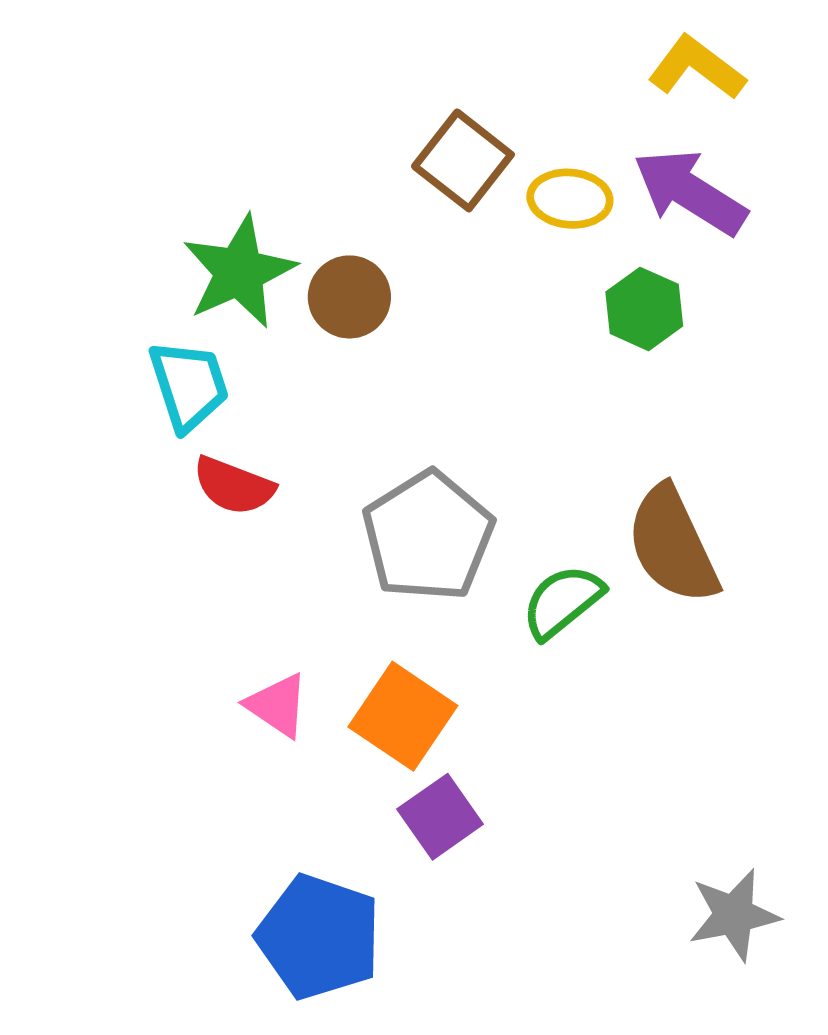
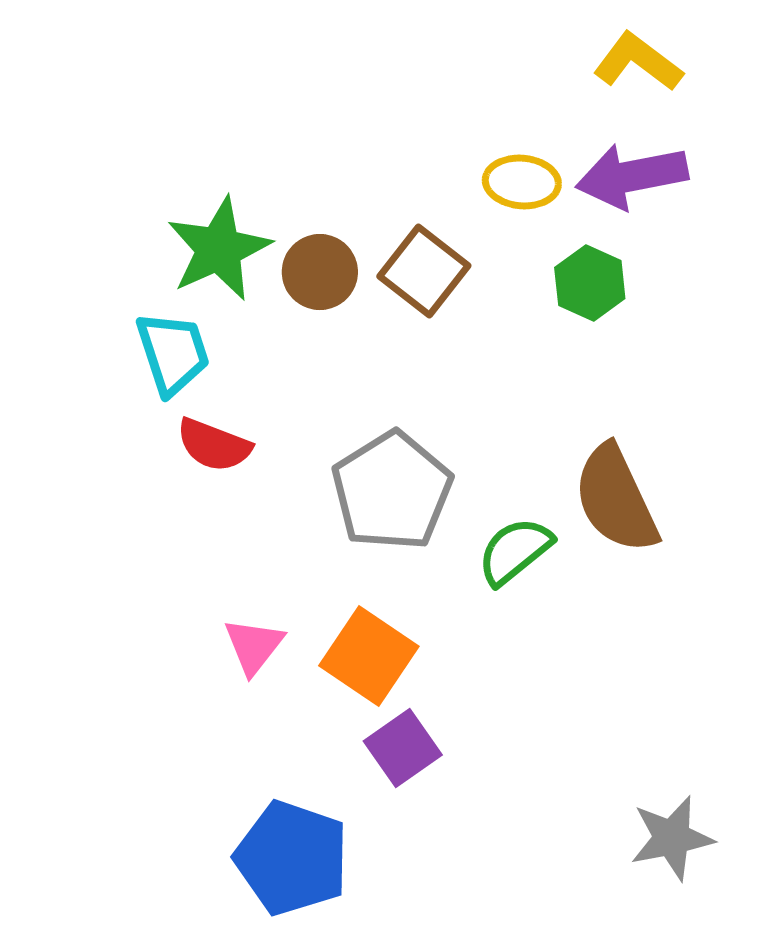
brown square: (463, 160) -> (424, 271), moved
purple arrow: (690, 192) -> (632, 176), turned -43
pink triangle: (277, 705) -> (254, 646), turned 34

